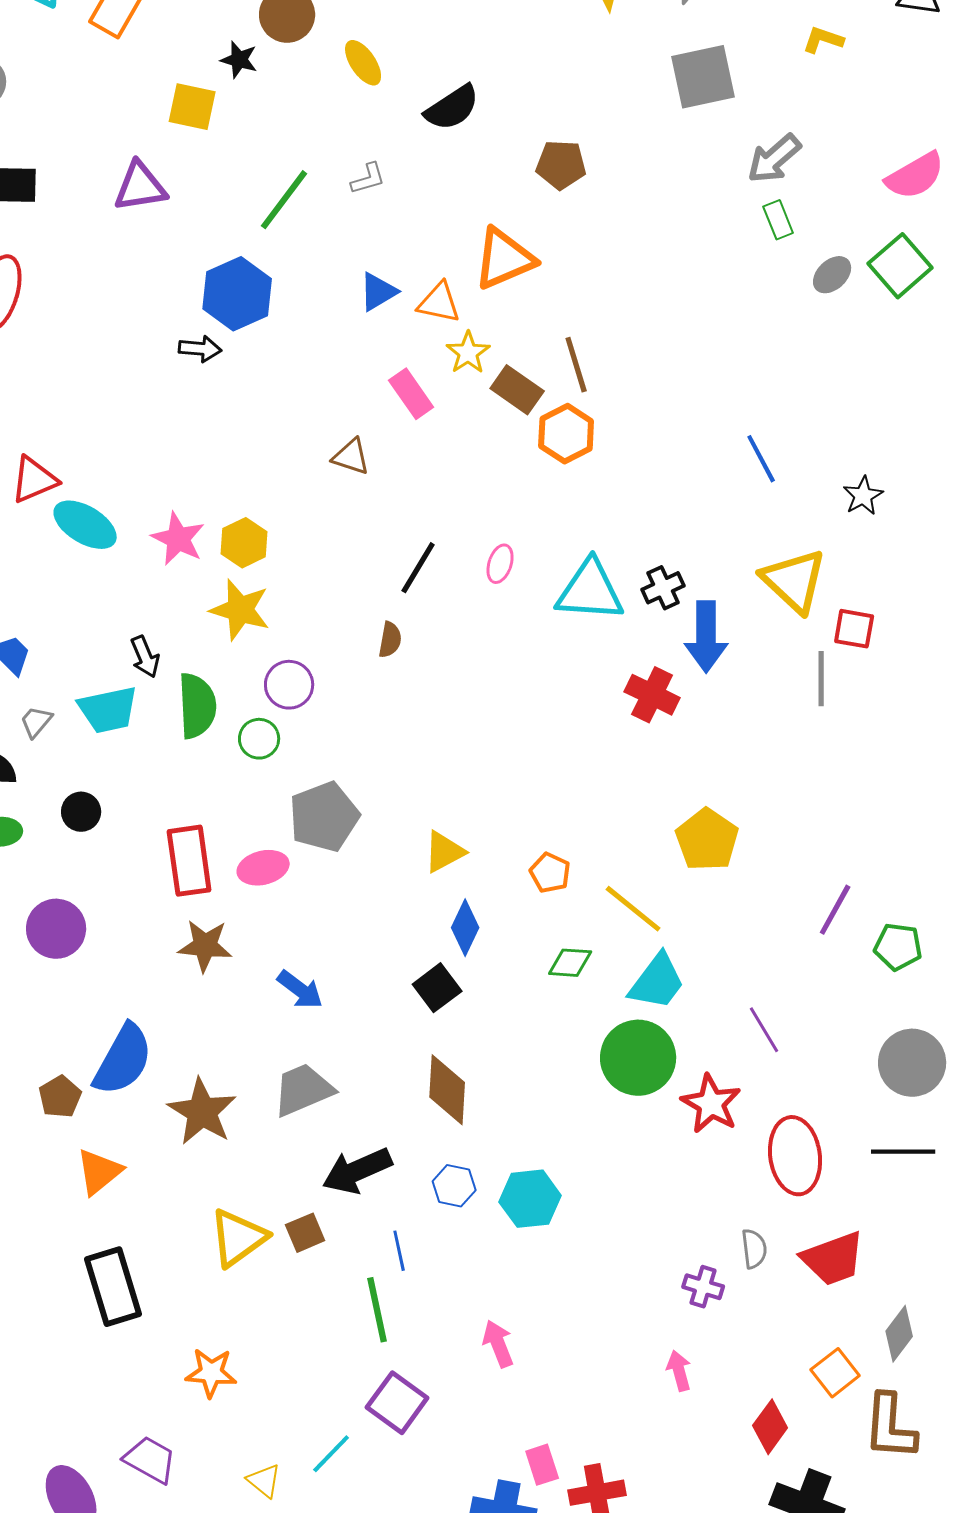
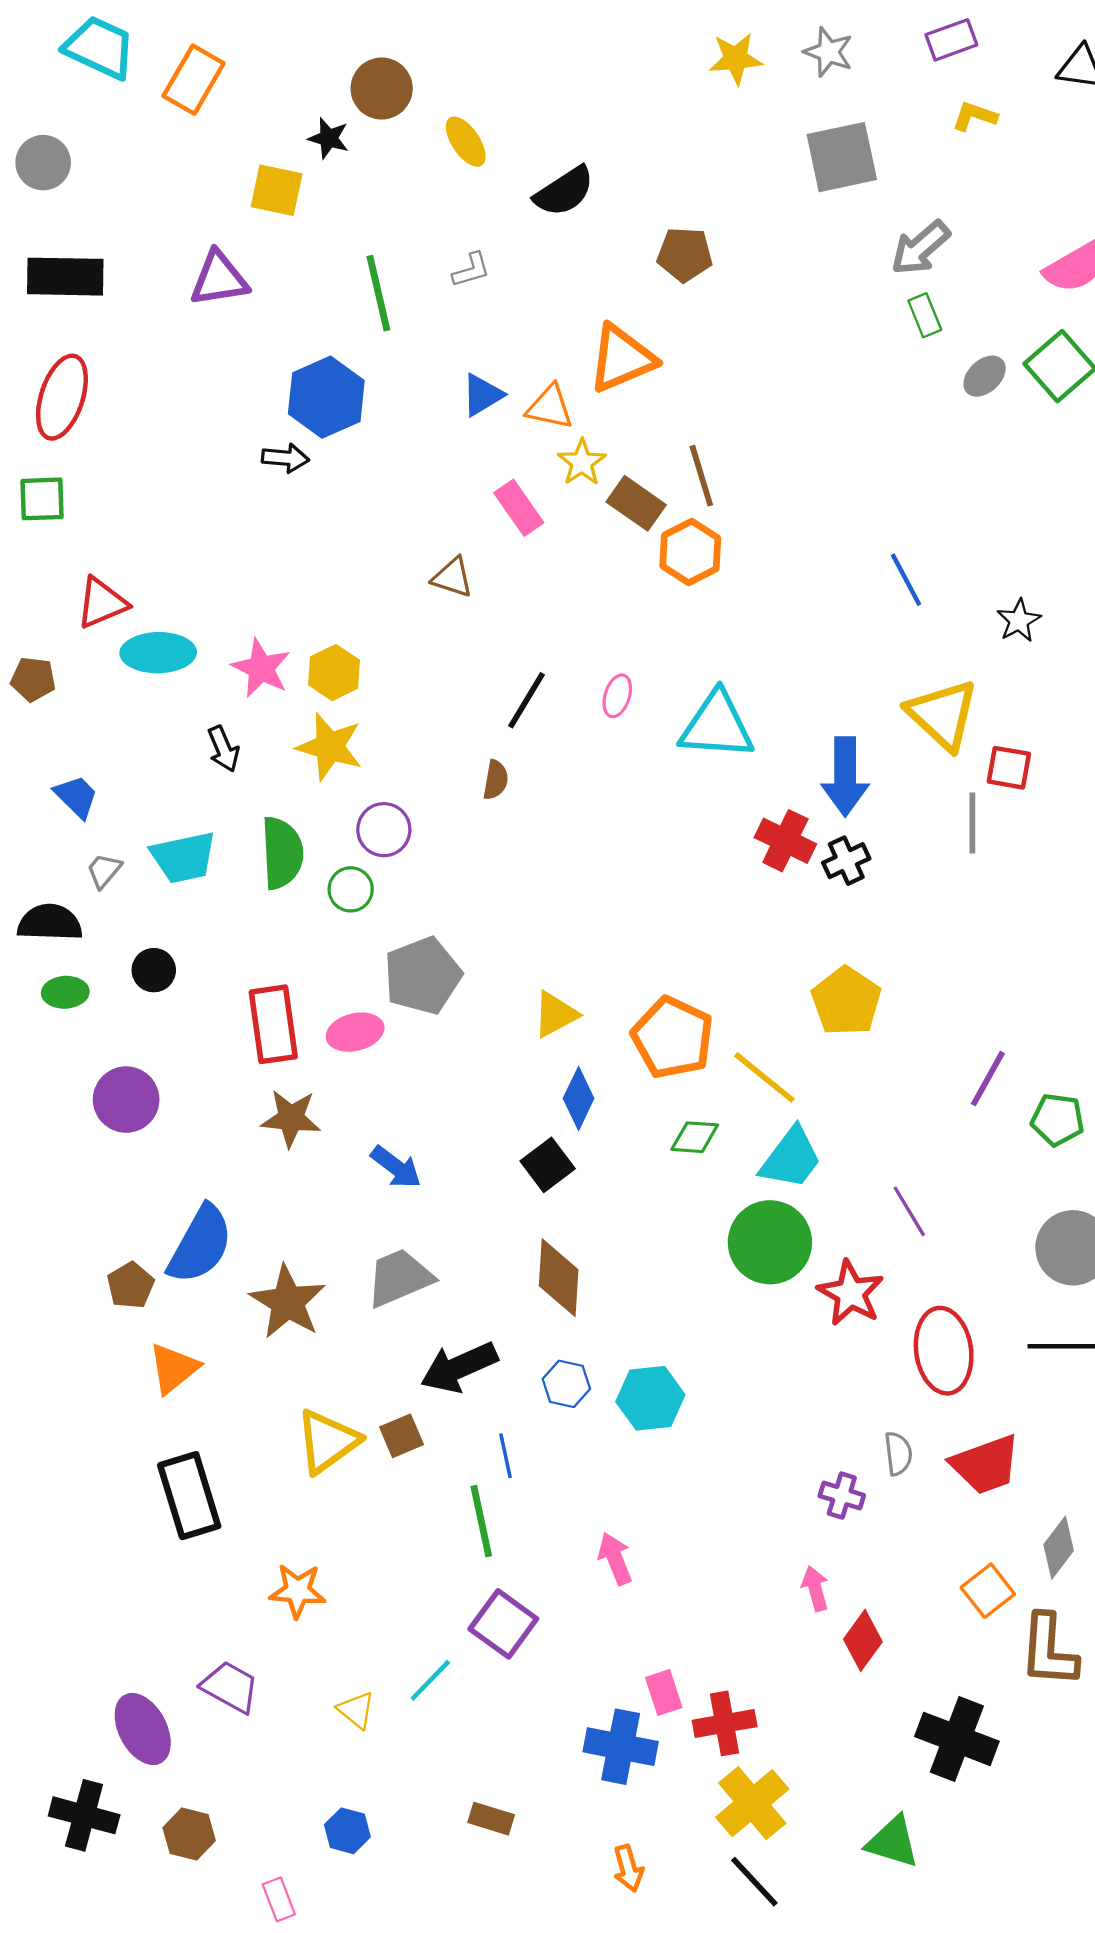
green line: (284, 200) -> (378, 293), turned -50
cyan ellipse: (85, 525) -> (158, 653), turned -32
black cross: (663, 588) -> (846, 861), moved
black arrow: (145, 657) -> (223, 749), moved
orange pentagon: (550, 873) -> (673, 1038), size x1.8
red diamond: (770, 1427) -> (863, 1640), moved

